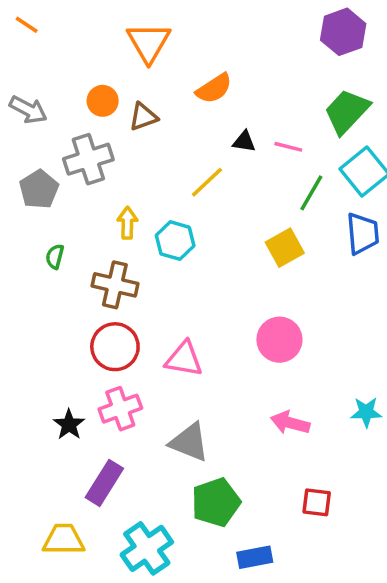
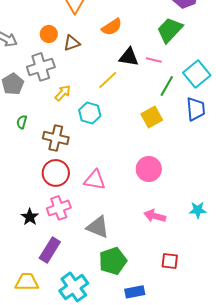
green trapezoid: (347, 111) -> (170, 30), moved
black triangle: (244, 142) -> (129, 57), size x1.5
yellow arrow: (127, 223) -> (63, 93), moved, turned 42

